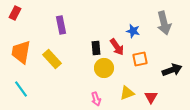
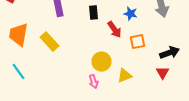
black rectangle: (96, 48) -> (94, 13), moved
yellow circle: (104, 68) -> (102, 62), moved
red triangle: (151, 97) -> (163, 73), moved

